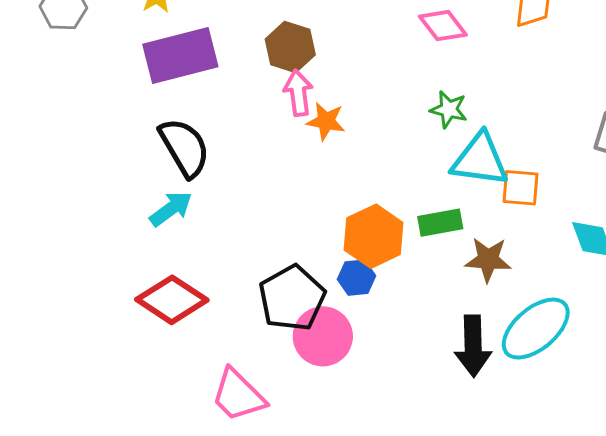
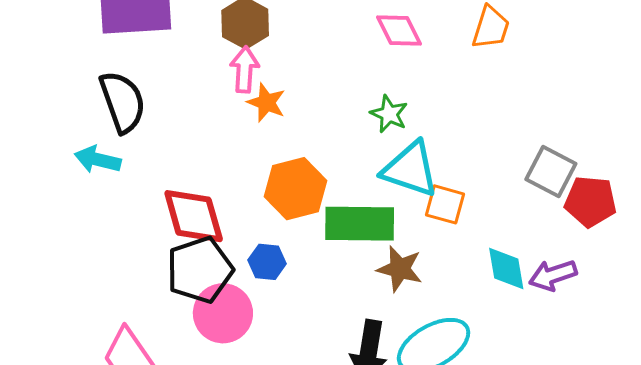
cyan arrow: (171, 209) -> (98, 160), turned -141
green rectangle: (440, 223) -> (360, 224), size x1.6
orange hexagon: (374, 236) -> (296, 189), moved
red diamond: (172, 300) -> (194, 216), moved, turned 30

